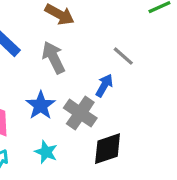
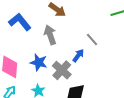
blue star: (41, 105) -> (39, 62), turned -30

